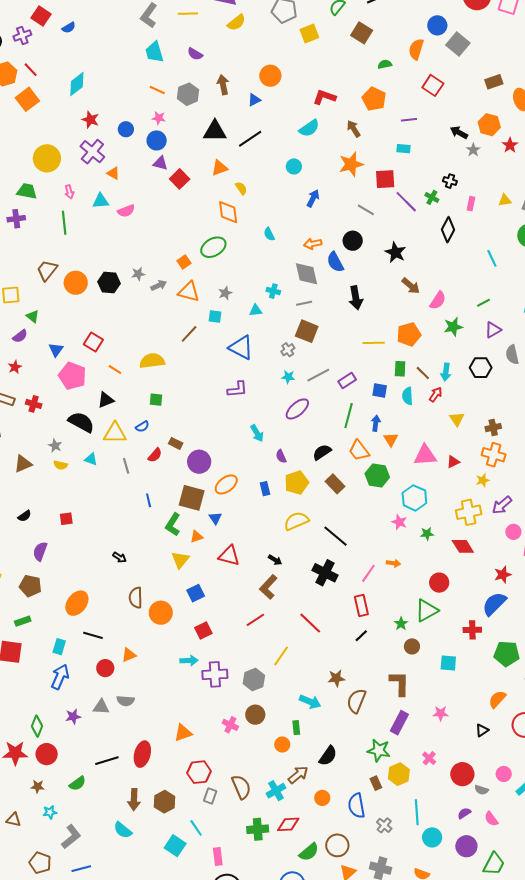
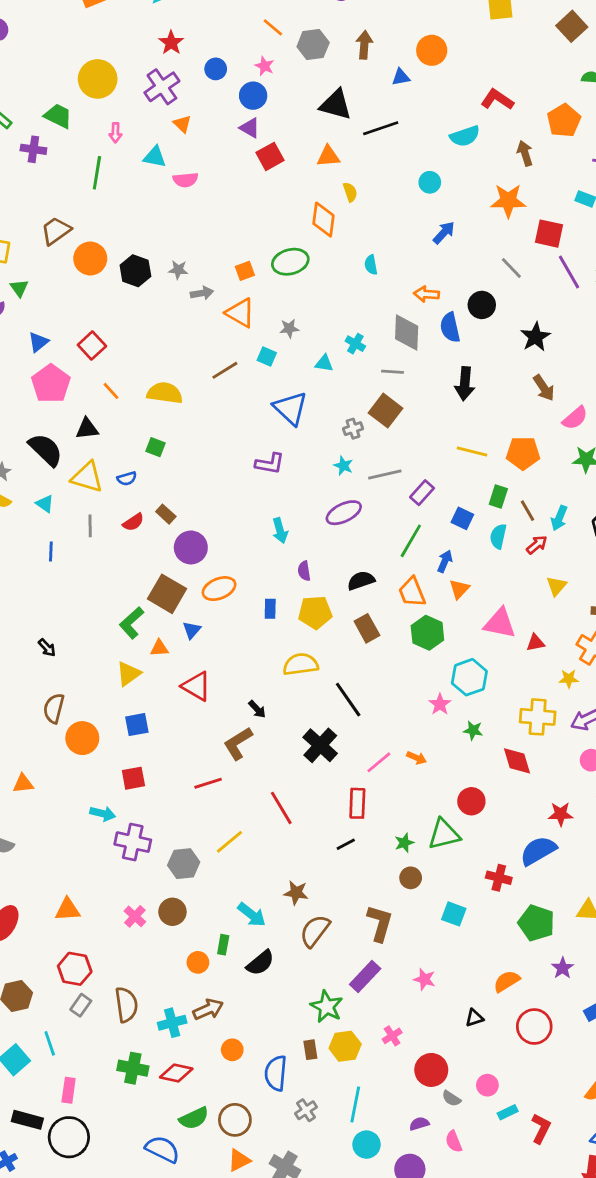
purple rectangle: (347, 380) -> (422, 493), turned -30
blue line: (149, 500) -> (51, 551), moved
black semicircle: (328, 756) -> (260, 963), moved

